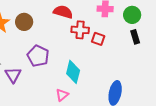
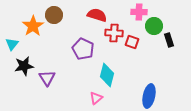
green circle: (132, 15) -> (154, 26), moved
brown circle: (24, 22) -> (54, 15), moved
purple pentagon: (38, 56) -> (83, 49), moved

